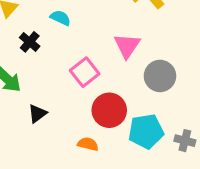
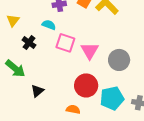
pink triangle: (127, 46) -> (90, 51), moved
pink square: (85, 72) -> (65, 43), moved, turned -30

